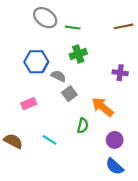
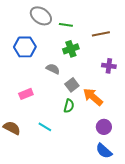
brown line: (123, 26) -> (101, 34), moved
blue hexagon: (36, 62) -> (25, 47), moved
gray square: (69, 94) -> (72, 85), moved
green semicircle: (83, 126) -> (69, 106), moved

